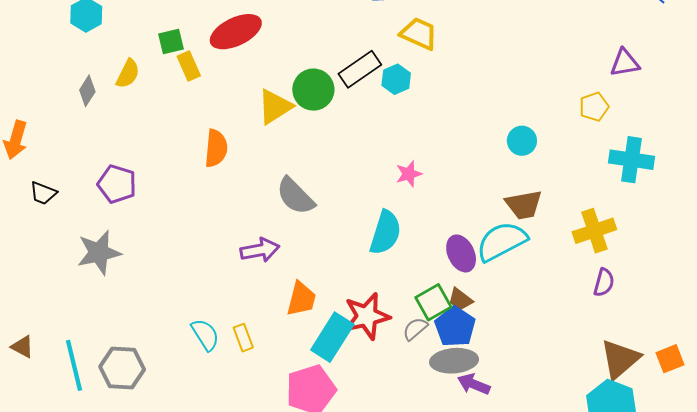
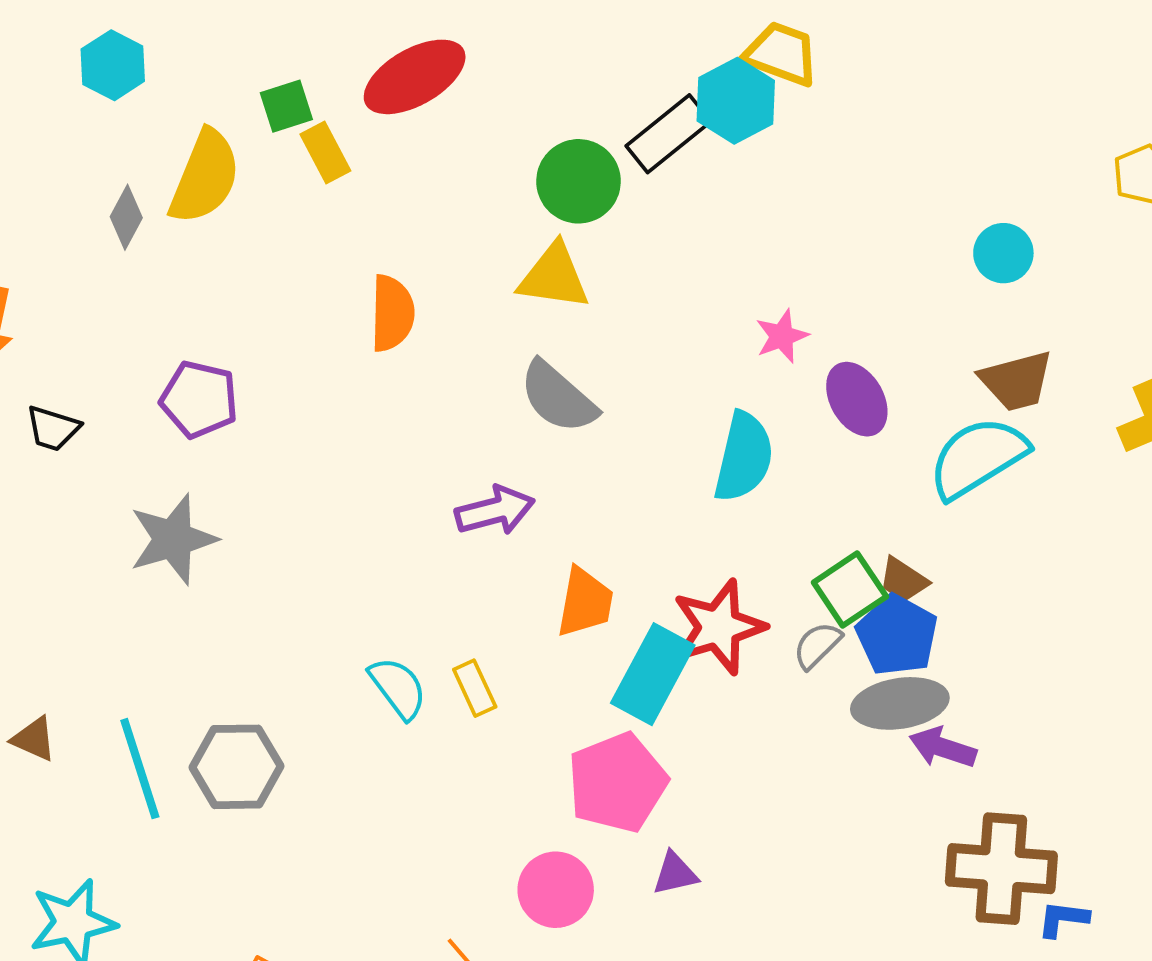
yellow semicircle: (128, 74) -> (205, 177), size x1.6
cyan hexagon: (396, 79) -> (736, 101), moved, size x1.4
yellow triangle: (275, 107) -> (554, 277), moved, turned 45
purple ellipse: (461, 253) -> (857, 399), moved

